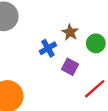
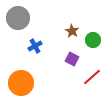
blue cross: (48, 48) -> (35, 46), moved

